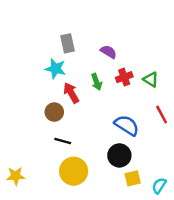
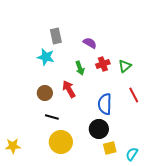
green triangle: (151, 79) -> (125, 66), turned 48
red arrow: (71, 93) -> (69, 89), moved
blue semicircle: (127, 125) -> (105, 104), turned -120

